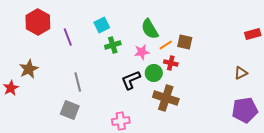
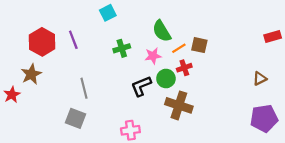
red hexagon: (38, 22) -> (42, 42), moved
cyan square: (102, 25) -> (108, 13), moved
red cross: (171, 63) -> (184, 68), turned -32

